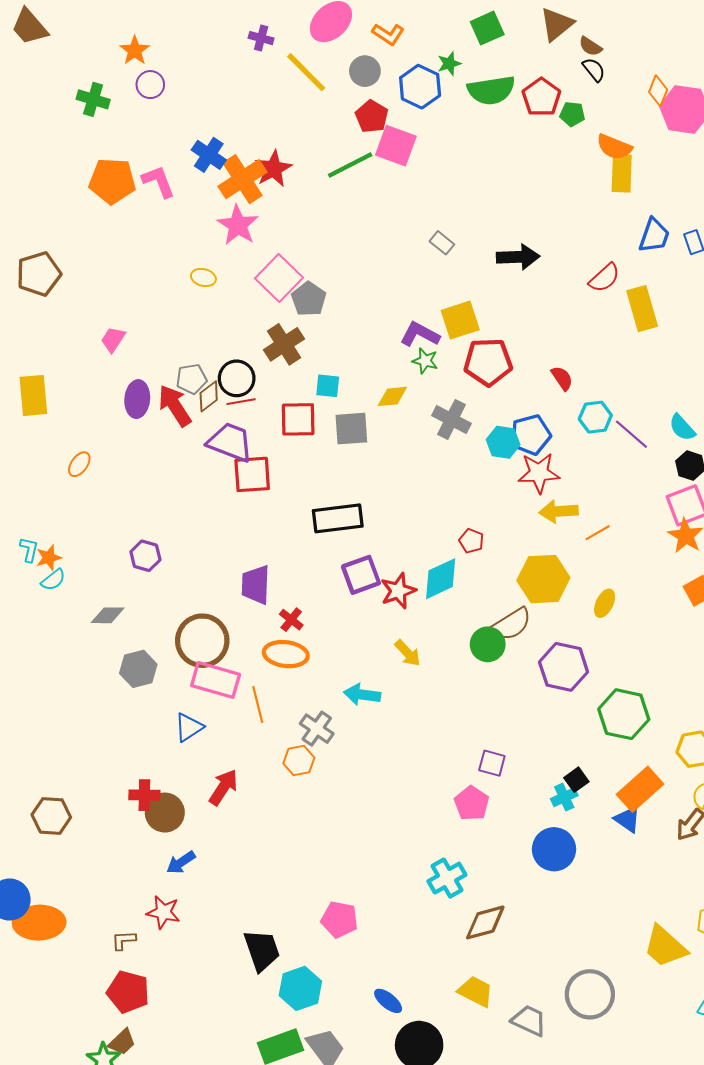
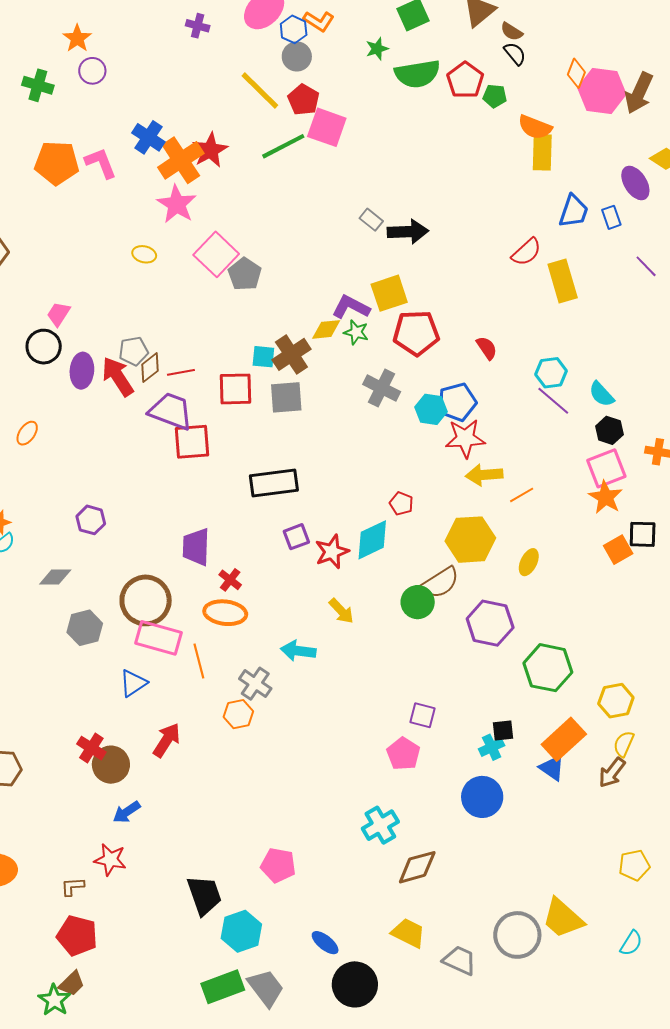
yellow line: (306, 72) -> (260, 90), moved
blue hexagon: (420, 87) -> (294, 29), moved, size x0.7
black arrow: (518, 257) -> (408, 232), moved
brown cross: (284, 344) -> (291, 354), moved
black circle: (237, 378) -> (44, 347), moved
yellow diamond: (392, 396) -> (326, 329), moved
cyan hexagon: (595, 417) -> (551, 373), moved
purple square: (361, 575) -> (296, 537), size x0.7
black square: (576, 780) -> (503, 731), turned 30
red cross: (144, 795) -> (91, 748), turned 32
yellow trapezoid: (665, 947) -> (563, 918), moved

